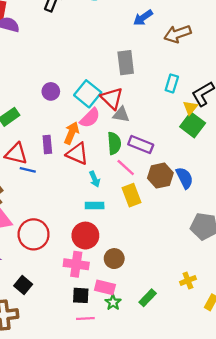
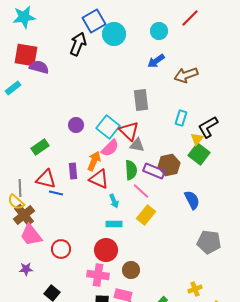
brown hexagon: (160, 176) -> (169, 165), moved
yellow rectangle: (131, 195) -> (146, 215), turned 60
red circle: (34, 234) -> (61, 249), size x0.7

